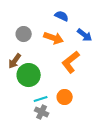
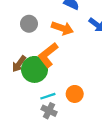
brown arrow: (15, 61) -> (19, 64), moved
orange L-shape: (71, 62) -> (48, 55), moved

